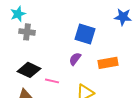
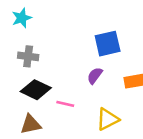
gray cross: (27, 32) -> (28, 56), moved
blue square: (85, 34) -> (108, 44), turned -30

